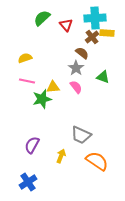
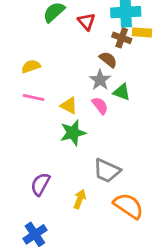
brown cross: (92, 37) -> (122, 38), turned -32
green triangle: (103, 77) -> (122, 92), moved
yellow triangle: (53, 87) -> (69, 106), turned 32
green star: (42, 99) -> (73, 133), moved

